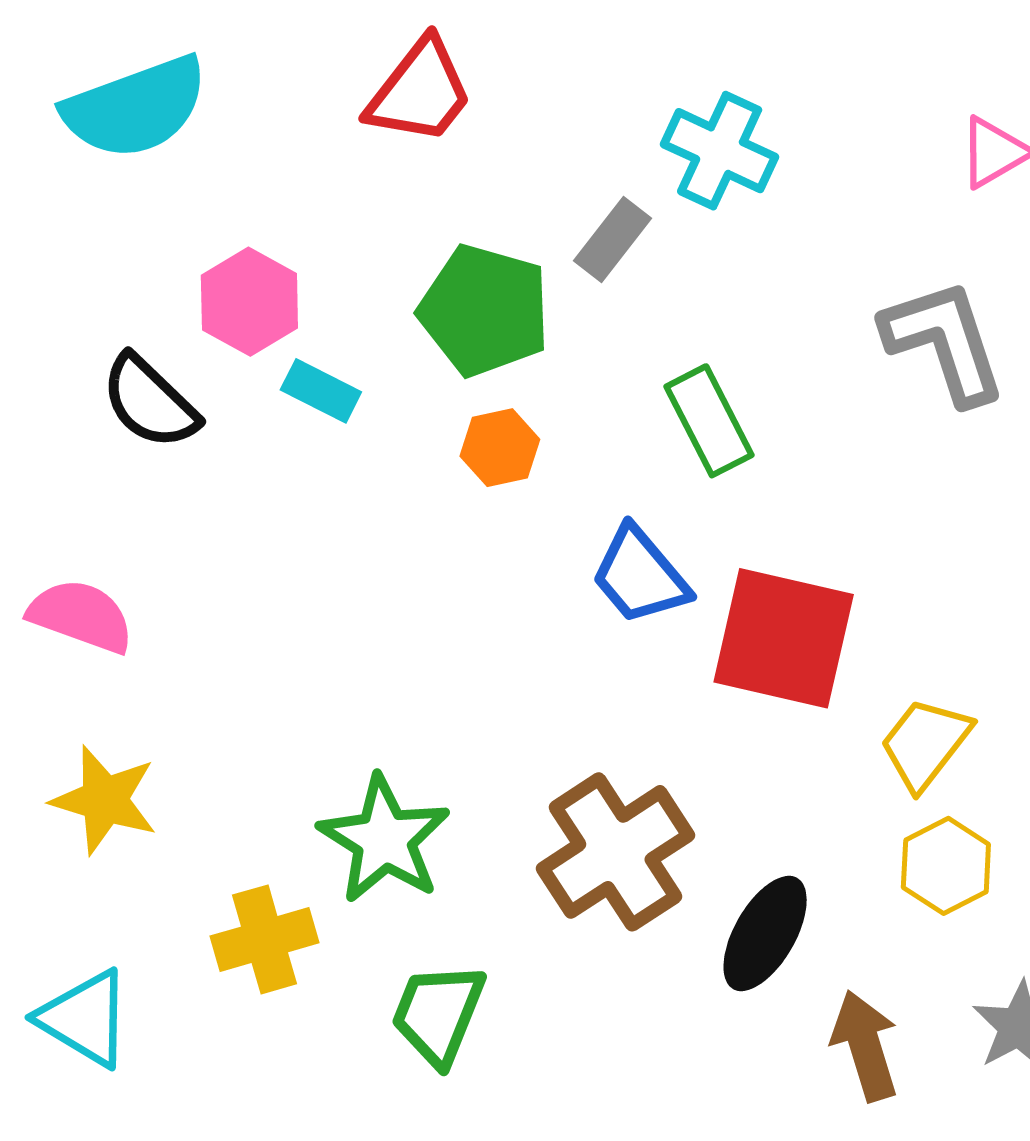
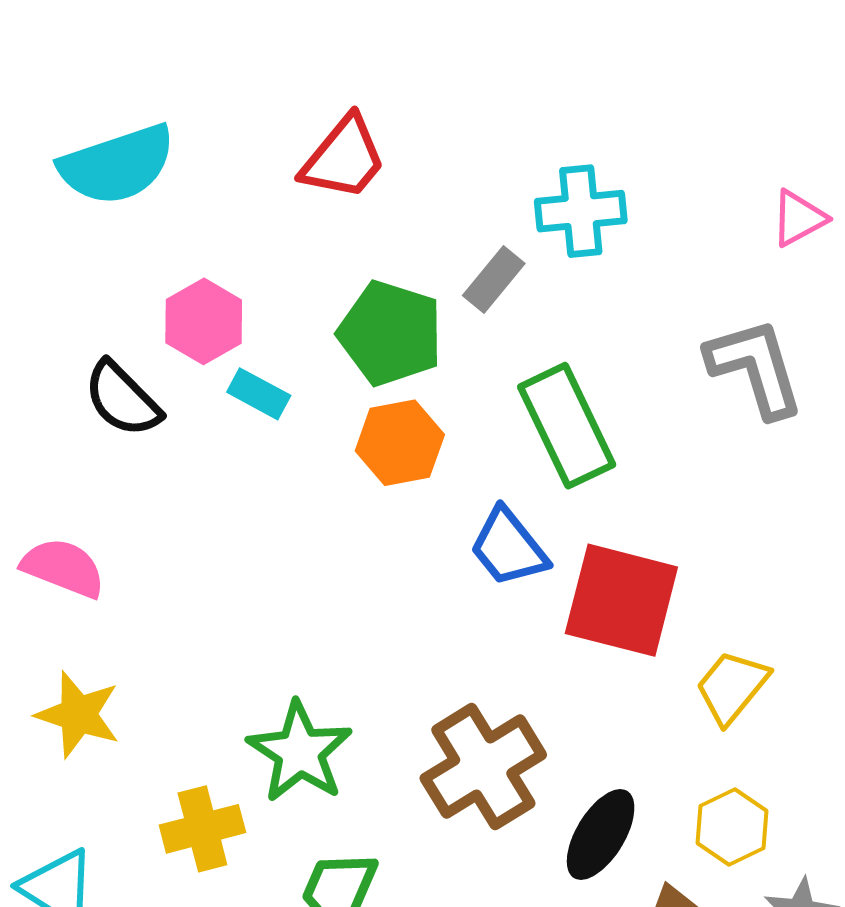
cyan cross: (720, 151) -> (581, 211), turned -32
green rectangle: (709, 421) -> (567, 426), size x1.4
orange hexagon: (500, 448) -> (400, 443), size x1.4
yellow hexagon: (946, 866) -> (732, 827), moved

